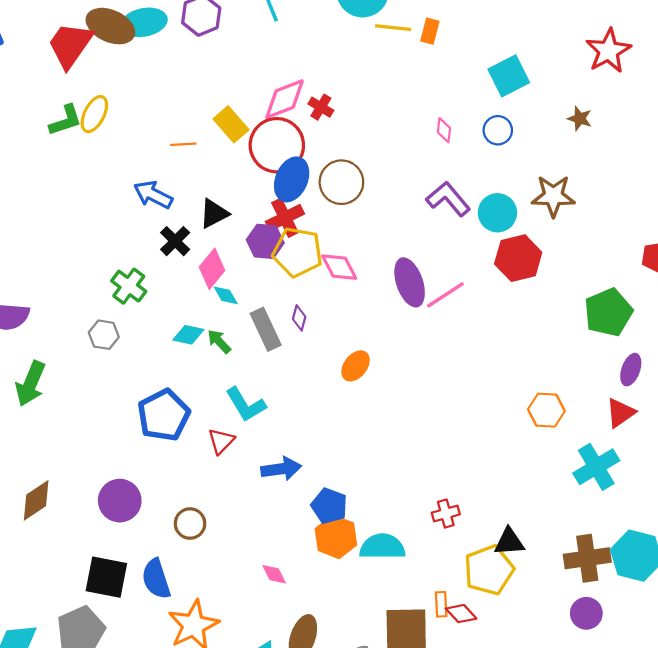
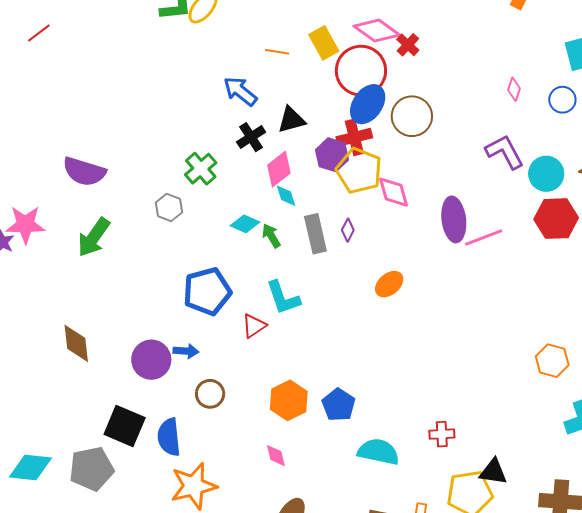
pink diamond: (285, 99) -> (377, 31), turned 45
blue arrow: (281, 469) -> (186, 351), moved, size x0.7
brown diamond: (36, 500) -> (76, 343), turned -75
orange hexagon: (336, 537) -> (289, 400), moved

